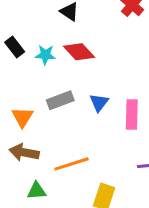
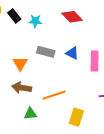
red diamond: (79, 52) -> (72, 17), moved
gray rectangle: (60, 100) -> (46, 52), turned 36
blue triangle: (99, 103) -> (72, 53), turned -40

